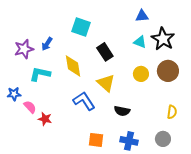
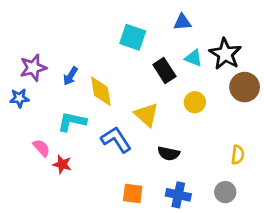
blue triangle: (142, 16) -> (182, 22), moved
cyan square: (81, 27) -> (133, 37), moved
blue arrow: (47, 44) -> (70, 76), moved
black rectangle: (105, 52) -> (164, 70), moved
brown circle: (168, 71) -> (245, 87), moved
cyan L-shape: (40, 74) -> (72, 122), moved
blue star: (14, 94) -> (19, 98), moved

